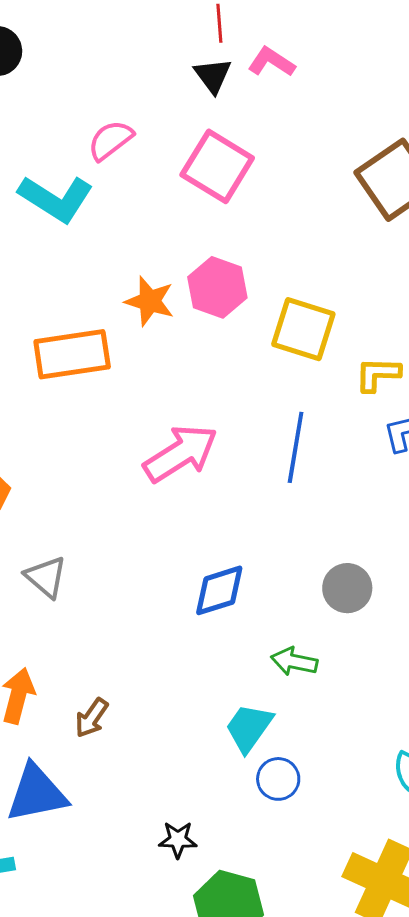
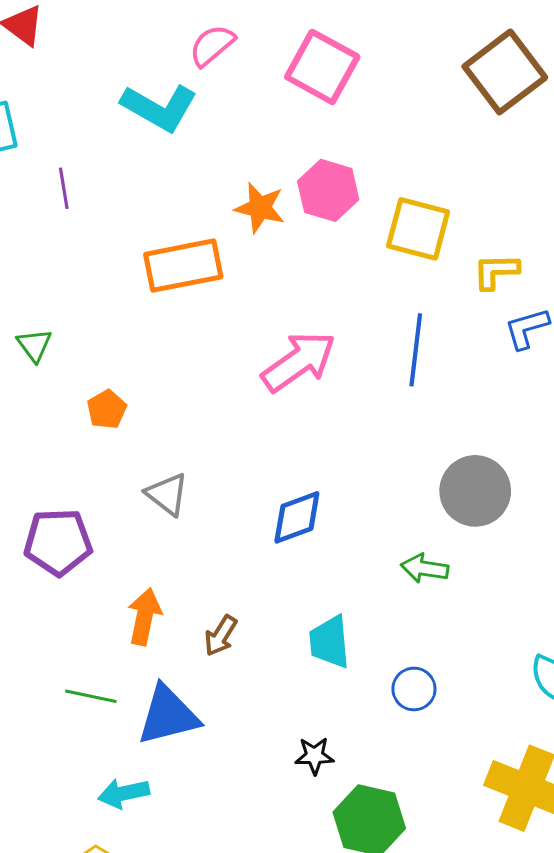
gray circle: (347, 588) -> (475, 491), size x1.4
blue diamond: (219, 590) -> (297, 517), moved
cyan trapezoid: (249, 728) -> (330, 642), moved, turned -38

